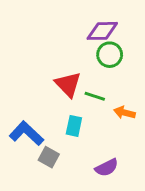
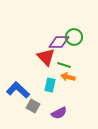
purple diamond: (102, 31) -> (59, 42), moved
orange arrow: (124, 113) -> (68, 77), moved
purple semicircle: (107, 168) -> (59, 113), moved

